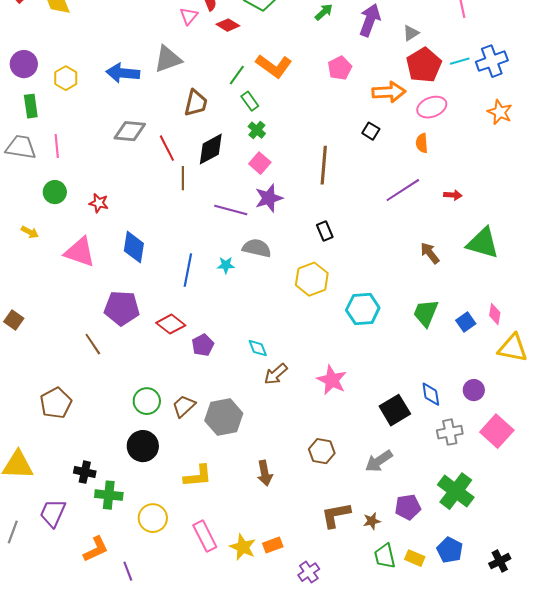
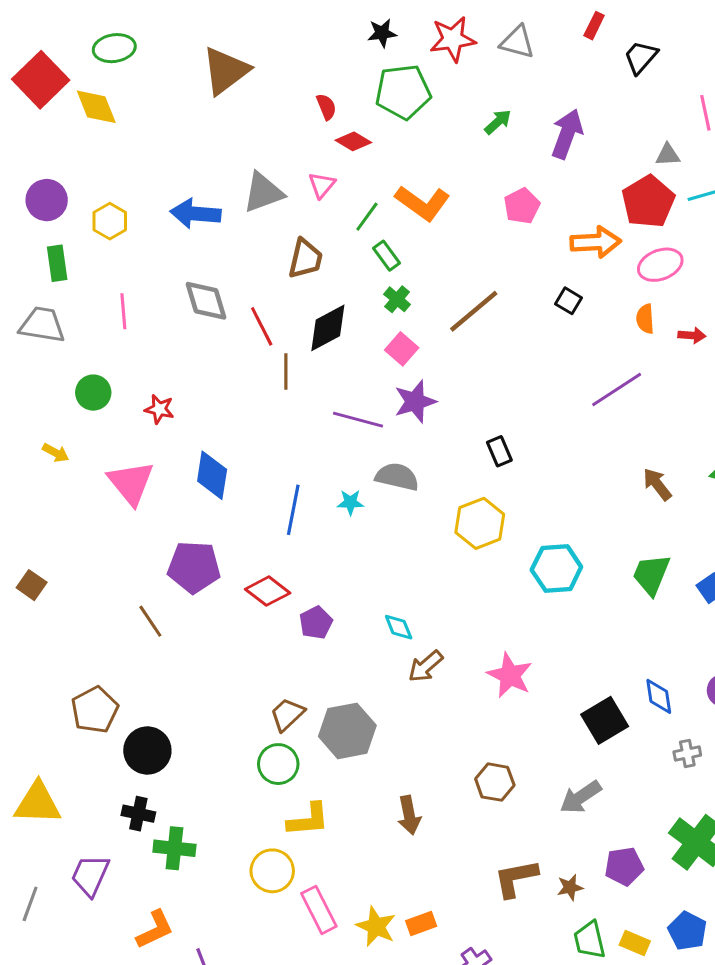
pink triangle: (189, 16) -> (322, 185), moved
gray triangle: (411, 33) -> (668, 155), moved, turned 30
gray diamond: (130, 131) -> (206, 301), turned 68
pink line: (57, 146) -> (123, 311), moved
brown line: (324, 165) -> (474, 311), moved, turned 45
red arrow: (453, 195) -> (692, 335), moved
pink triangle: (80, 252) -> (131, 483), turned 32
green circle: (147, 401) -> (278, 764), moved
gray cross: (450, 432) -> (687, 754), size x0.7
black circle: (143, 446) -> (147, 750), moved
yellow circle: (153, 518) -> (272, 871), moved

